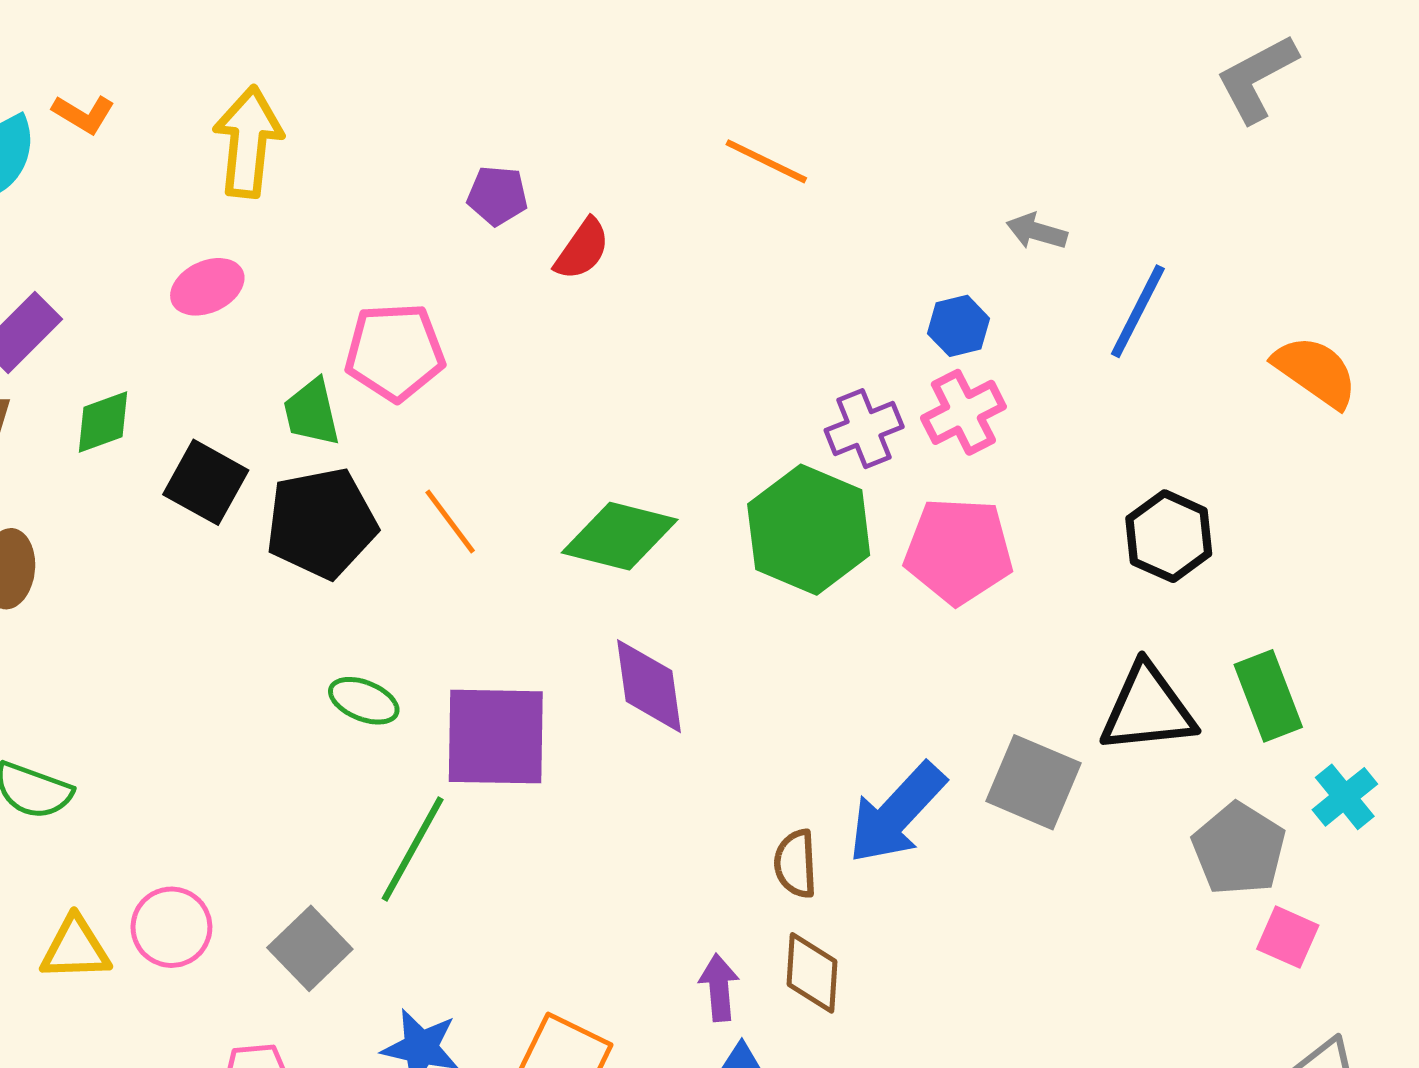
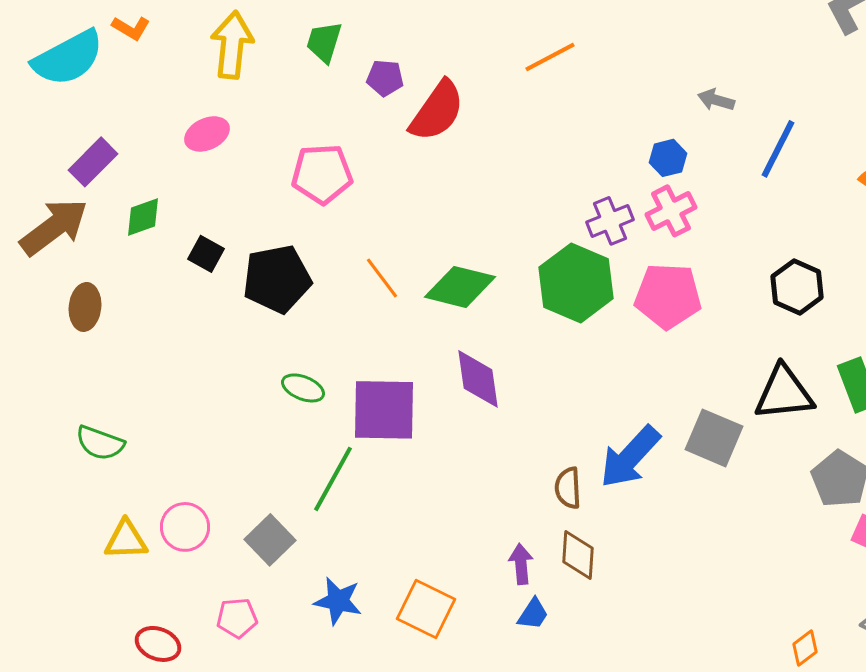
orange line: (766, 161) -> (550, 57), turned -54
red semicircle: (582, 249) -> (437, 111), size x1.6
green trapezoid: (312, 412) -> (324, 42), moved, turned 30
black square: (206, 482) -> (206, 254), size x0.7
orange line: (450, 521) -> (382, 278), moved

